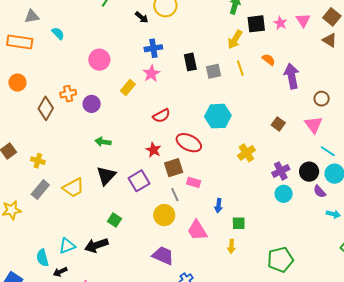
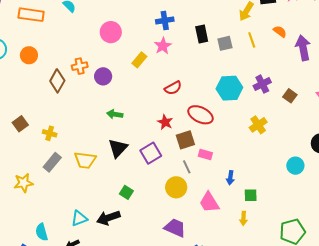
purple cross: (281, 171) -> (262, 84), moved
yellow trapezoid: (73, 188) -> (85, 160), turned 35
cyan semicircle: (42, 258) -> (42, 232), moved

